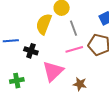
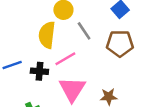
pink line: (74, 49) -> (65, 59), moved

